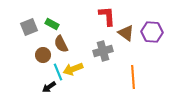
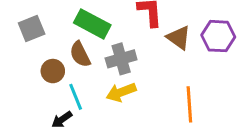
green rectangle: (52, 24) -> (92, 24), moved, size x1.6
gray cross: (103, 51) -> (121, 59), moved
yellow arrow: (73, 69) -> (121, 92), moved

